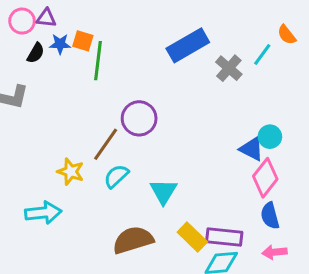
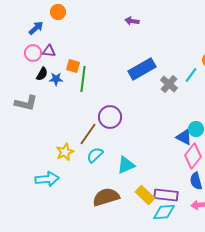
blue star: (60, 44) -> (56, 79), moved
yellow star: (71, 172) -> (65, 152), turned 30
cyan triangle: (163, 191) -> (126, 165), turned 36

